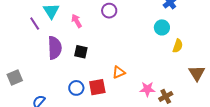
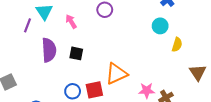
purple line: (35, 24) -> (27, 25), turned 56
orange triangle: (119, 72) -> (116, 74), size x1.6

